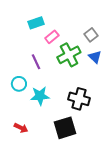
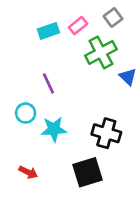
gray square: (91, 35) -> (113, 17), moved
pink rectangle: (52, 37) -> (78, 26), moved
green cross: (69, 55) -> (101, 52), moved

